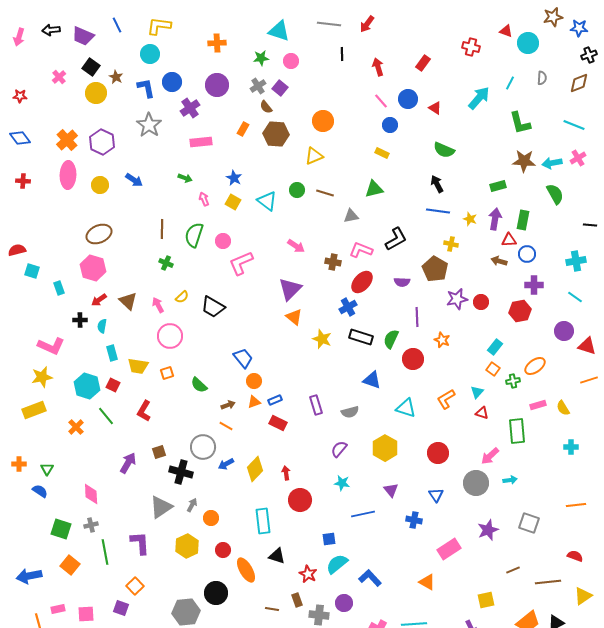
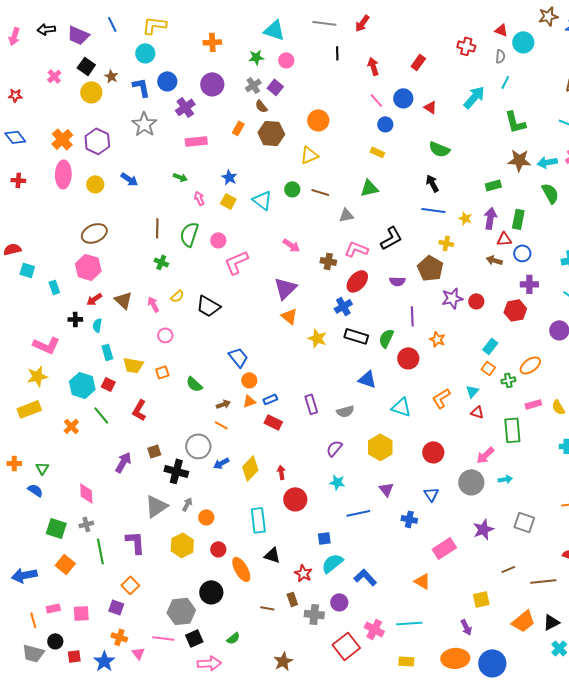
gray semicircle: (542, 78) -> (500, 56), moved
pink circle: (170, 336) -> (165, 335), size x0.6

